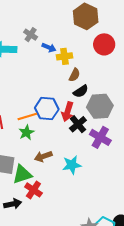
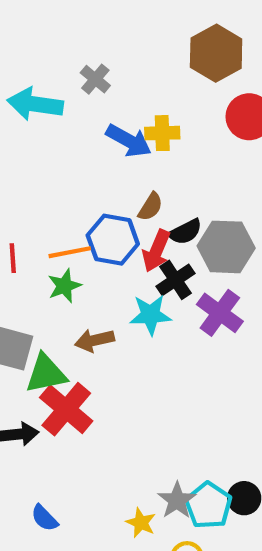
blue arrow: (49, 48) -> (129, 141), moved, size x1.5
brown semicircle: (75, 75) -> (150, 207), moved
black semicircle: (81, 91) -> (185, 232), moved
cyan star: (72, 165) -> (150, 315), moved
red cross: (33, 190) -> (66, 409), size x1.4

